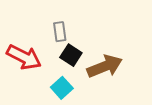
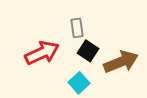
red arrow: (24, 57) -> (42, 53), turned -52

